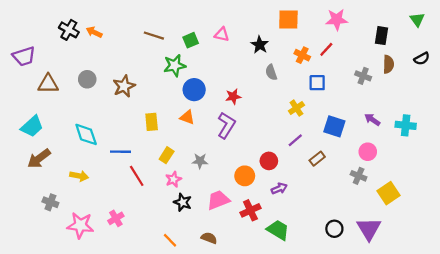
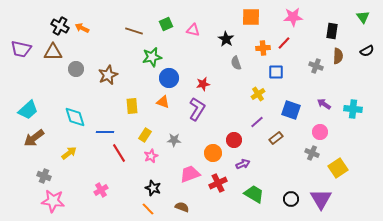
green square: (191, 40) -> (166, 24), moved
orange cross: (302, 55) -> (263, 48), turned -32
purple trapezoid: (24, 56) -> (21, 49), turned 30
brown triangle: (48, 84) -> (53, 52), moved
yellow arrow: (79, 176) -> (69, 153), turned -49
black star: (183, 202) -> (153, 188), moved
pink star: (80, 225) -> (53, 201), moved
green trapezoid: (278, 230) -> (254, 194), moved

